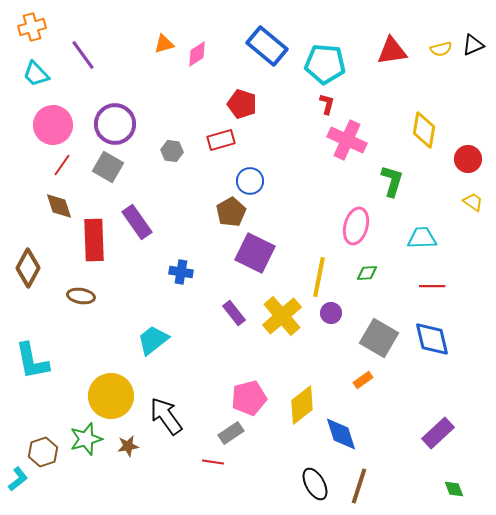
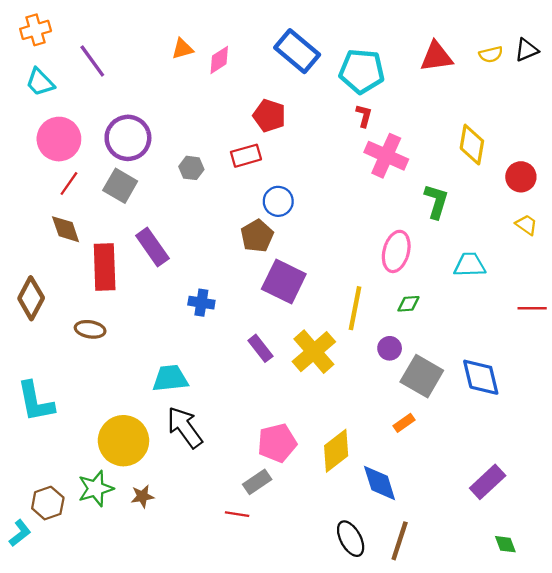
red line: (432, 286) -> (532, 308), moved
purple circle: (331, 313) -> (390, 348), moved
cyan trapezoid: (153, 340) -> (170, 378), turned 32
black arrow: (166, 416) -> (185, 427), moved

